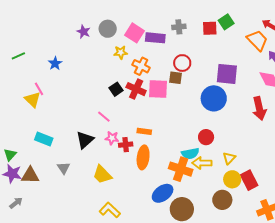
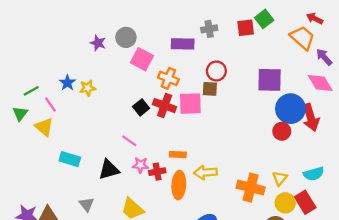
pink square: (135, 33) -> (142, 59), moved
yellow star: (121, 52) -> (88, 88), moved
green line: (18, 56) -> (31, 91), moved
pink line: (39, 89) -> (50, 104), moved
blue circle: (214, 98) -> (290, 109), moved
red circle: (206, 137) -> (282, 131), moved
cyan rectangle: (44, 139) -> (70, 159), moved
black triangle: (85, 140) -> (109, 170), turned 30
cyan semicircle: (190, 153) -> (314, 174), moved
green triangle: (10, 155) -> (20, 114), moved
yellow arrow: (202, 163) -> (205, 172), moved
orange cross: (181, 169) -> (251, 188), moved

